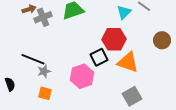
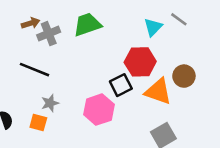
brown circle: (162, 40) -> (184, 76), moved
black line: (33, 59) -> (34, 70), moved
orange square: (45, 93) -> (38, 122), moved

